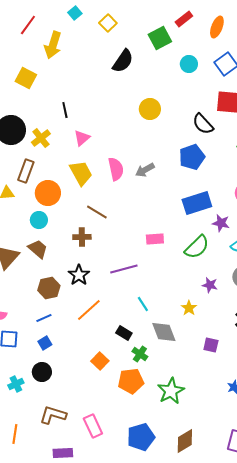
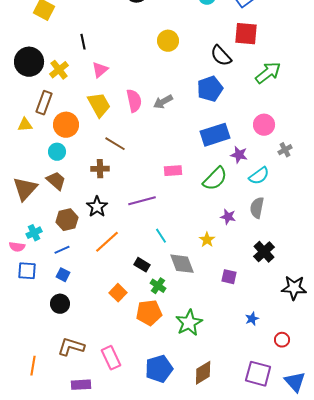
blue square: (45, 343) -> (63, 275), turned -32
cyan cross: (16, 384) -> (34, 233), moved

